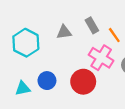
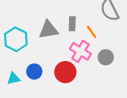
gray rectangle: (92, 25) -> (72, 24), turned 32
gray triangle: (64, 32) -> (48, 30), size x1.5

